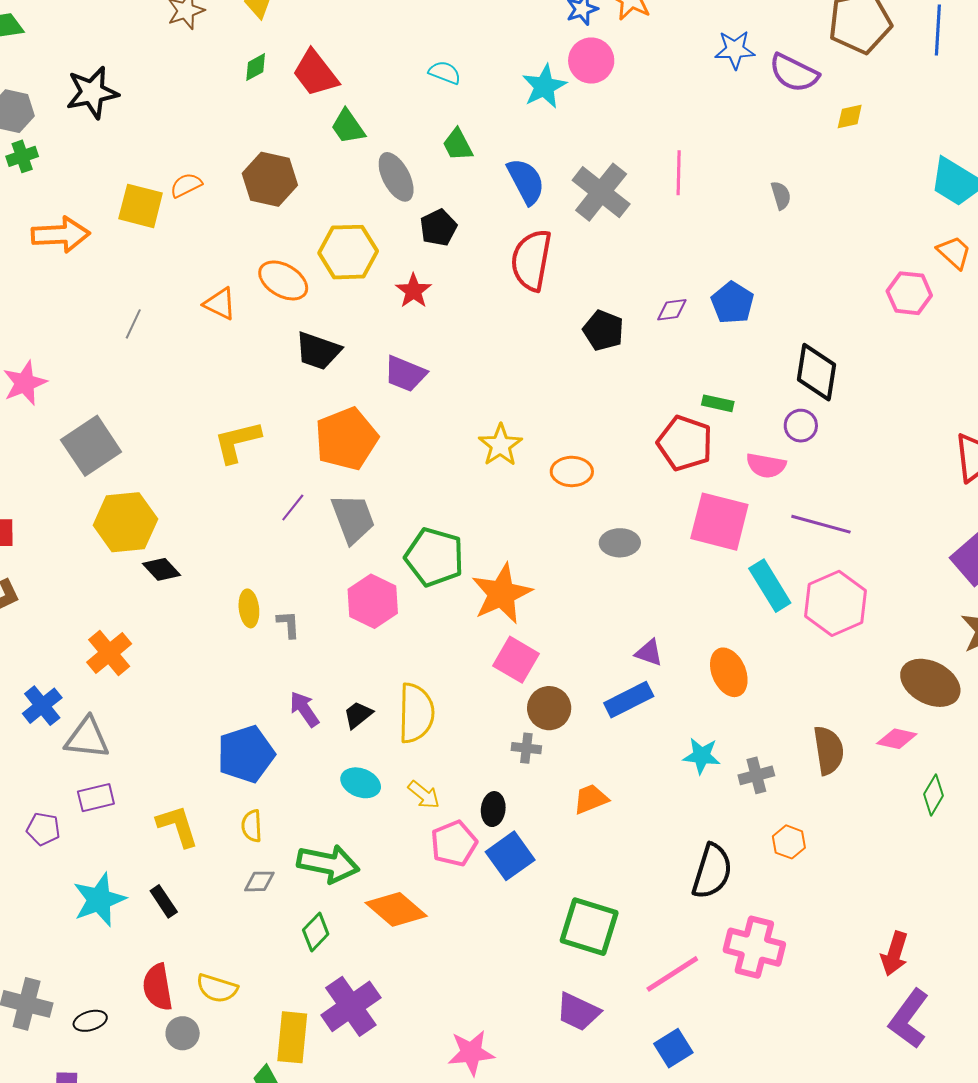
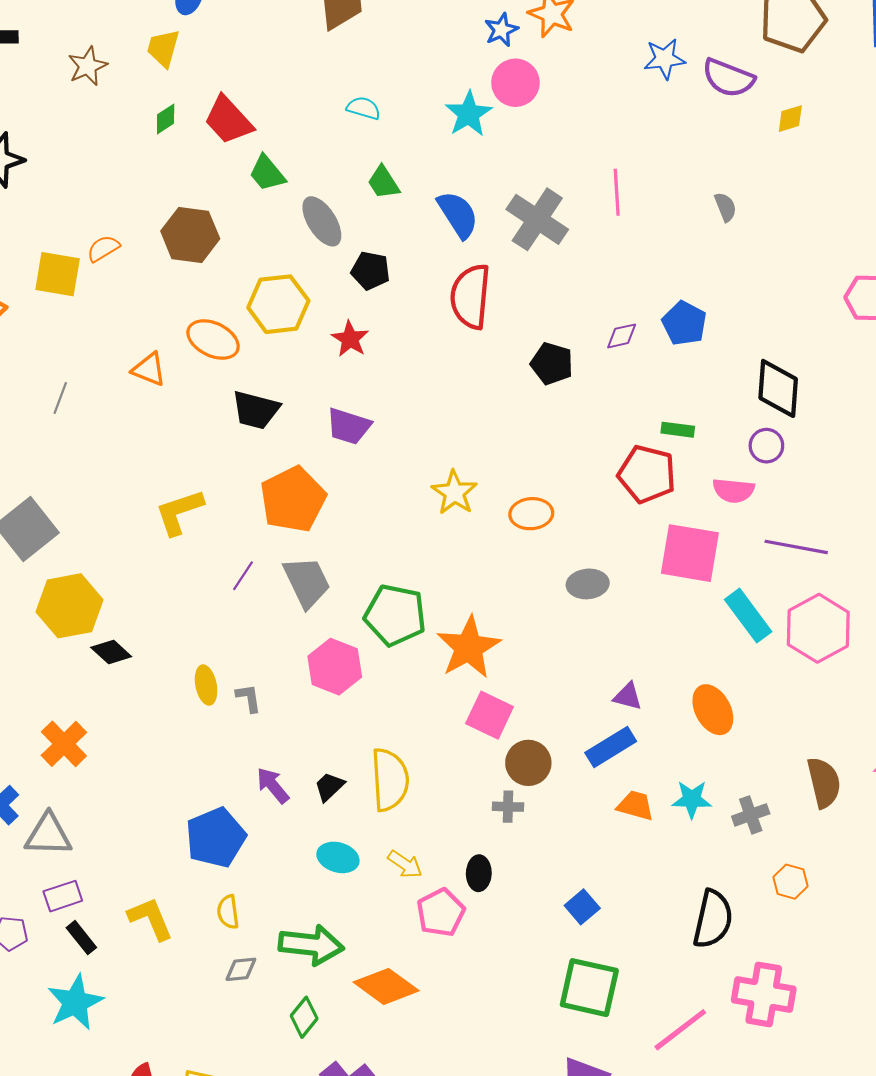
black pentagon: (438, 228) -> (371, 271), turned -30
orange trapezoid: (591, 799) -> (635, 806), moved, turned 42
blue square: (510, 856) -> (582, 907), moved, size x0.7
black rectangle: (164, 901) -> (81, 938), moved

